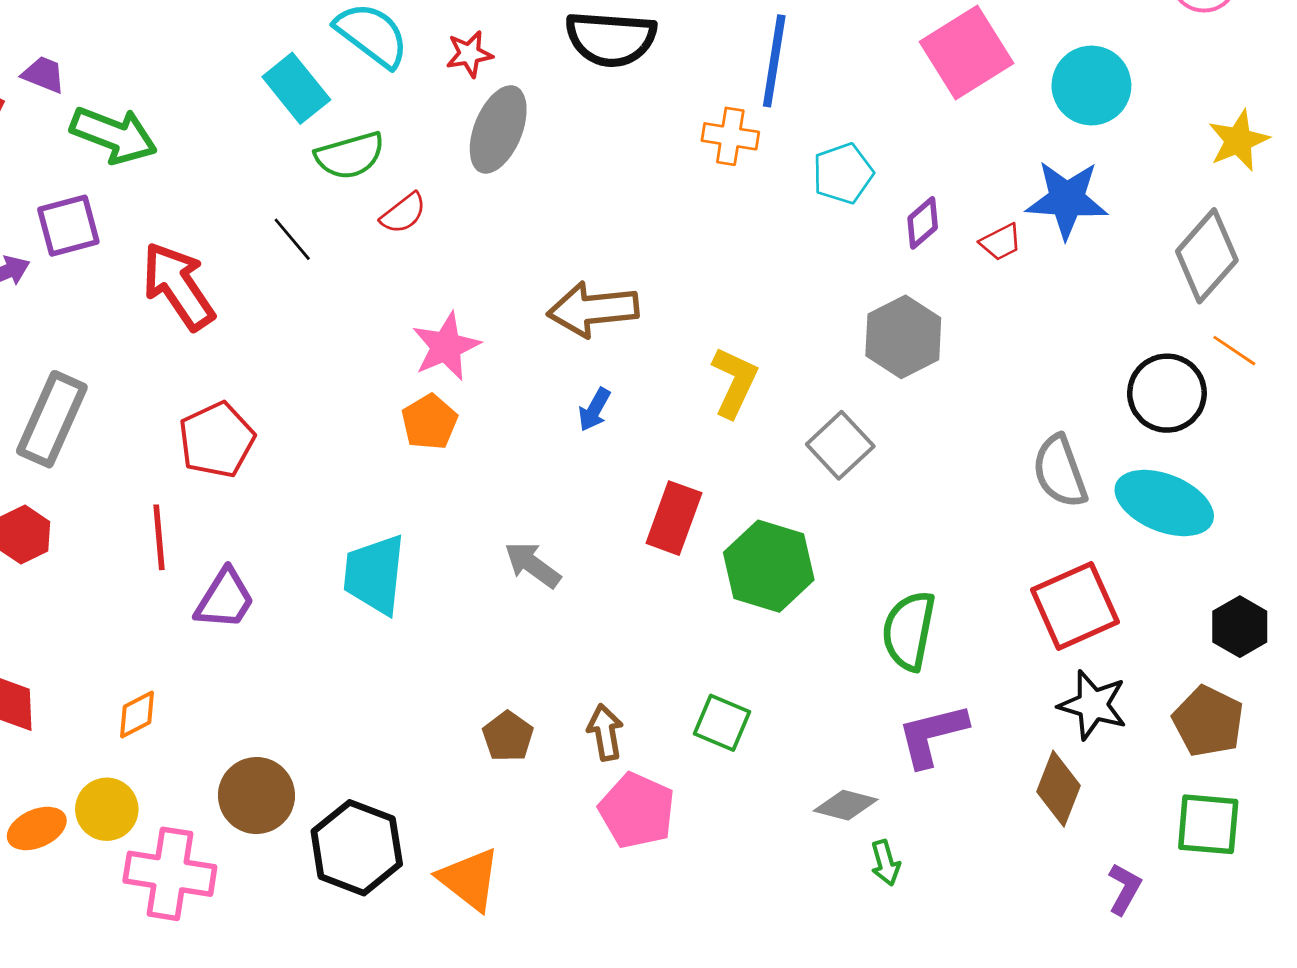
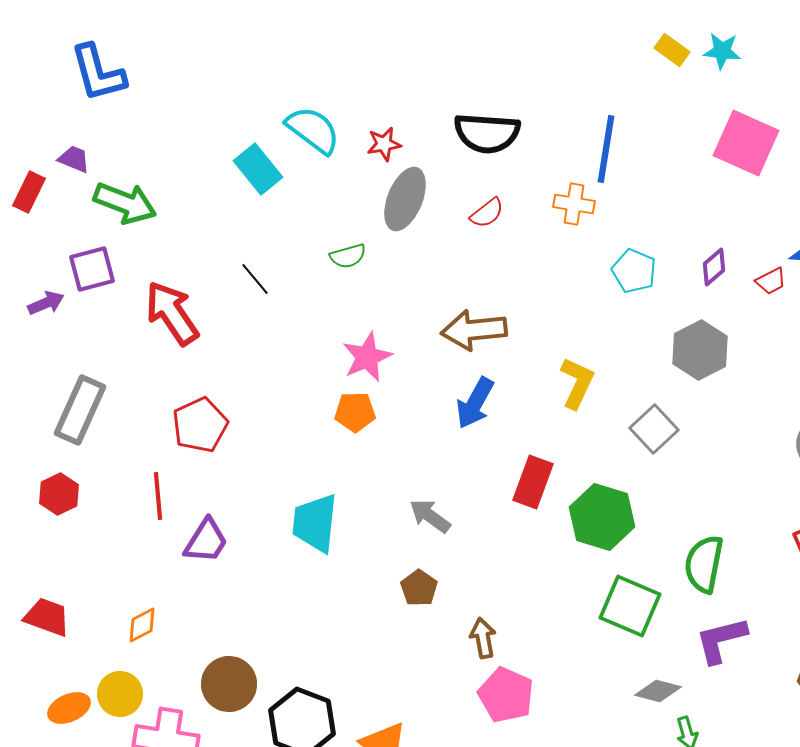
pink square: (966, 53) -> (746, 143), turned -34
green semicircle: (350, 156) -> (348, 256), moved, size x0.7
cyan pentagon: (843, 173) -> (634, 271), moved, turned -30
red semicircle: (403, 213) -> (487, 213), moved
blue arrow: (594, 410) -> (475, 403), size x1.6
orange pentagon: (430, 422) -> (355, 412), turned 30
green square: (722, 723) -> (630, 606), moved, size x1.5
brown pentagon: (508, 736) -> (419, 588), moved

